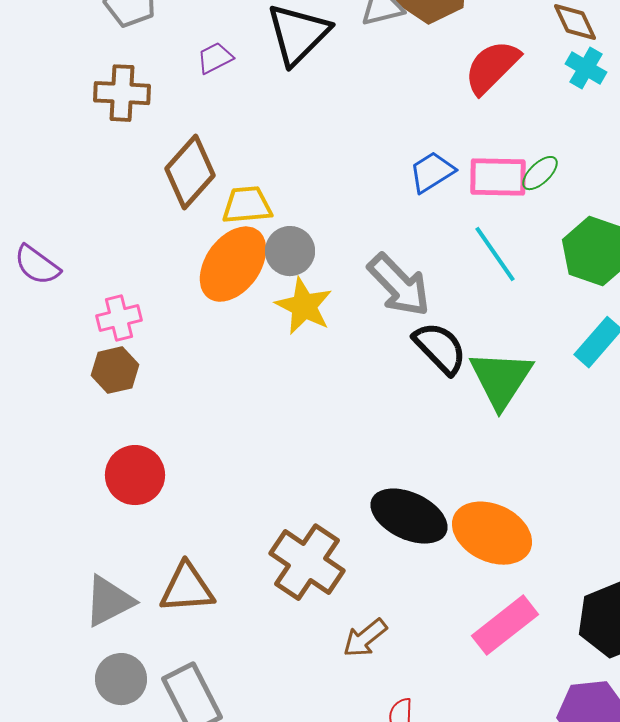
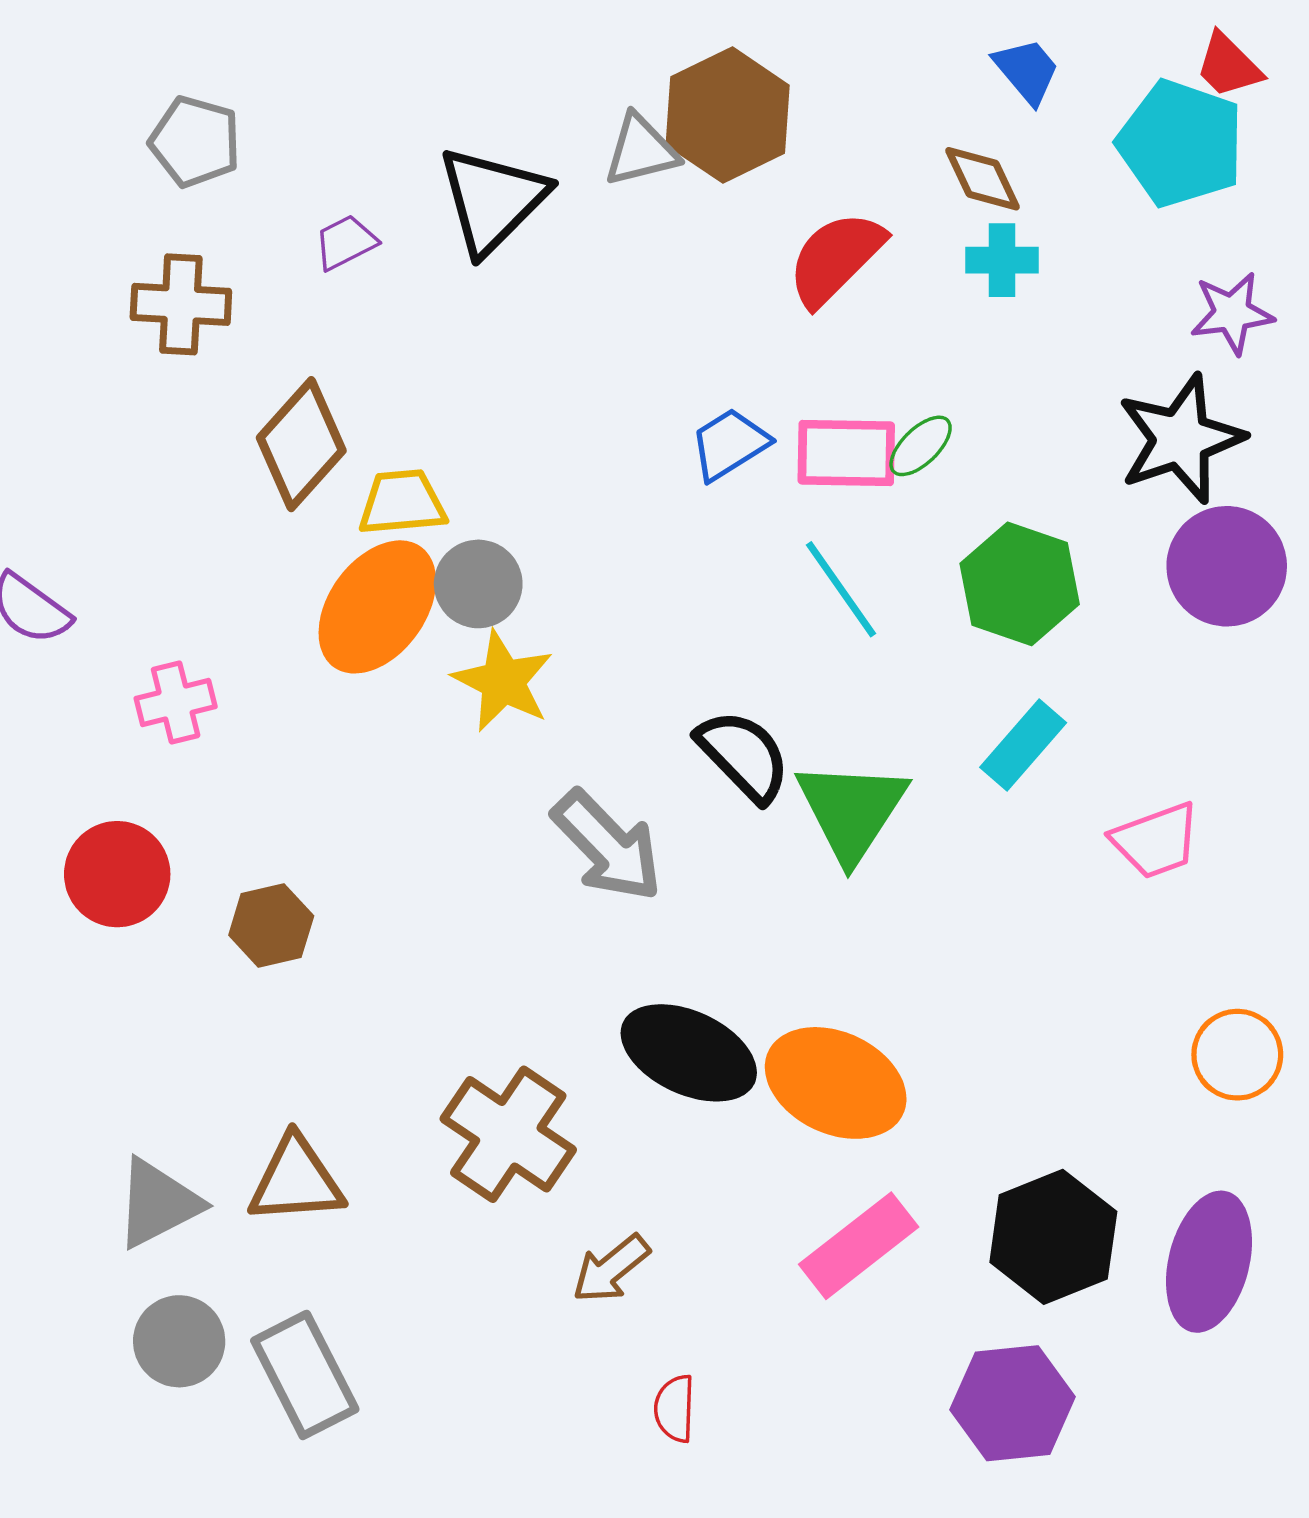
cyan cross: (586, 68) -> (1002, 260), turned -30
gray arrow: (399, 285) -> (607, 846), moved
brown hexagon: (115, 370) -> (271, 925), moved
red circle: (135, 475) -> (117, 874), moved

